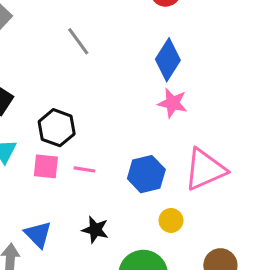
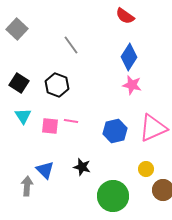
black hexagon: (57, 128) -> (57, 85), moved
pink line: (84, 169) -> (71, 121), moved
yellow circle: (171, 220) -> (146, 169), moved

